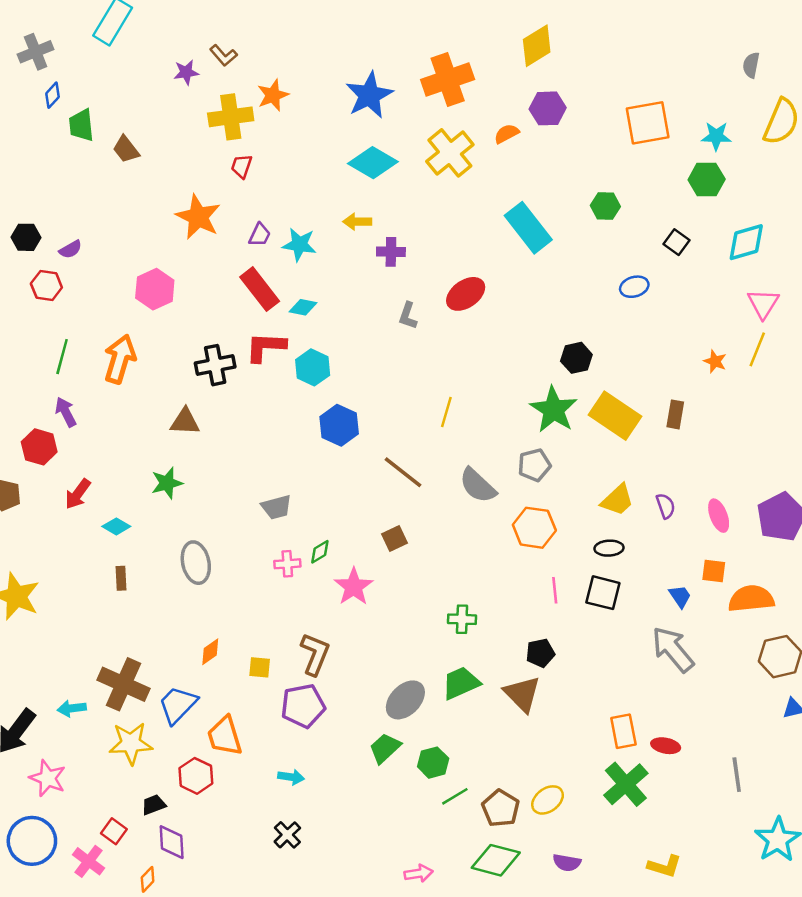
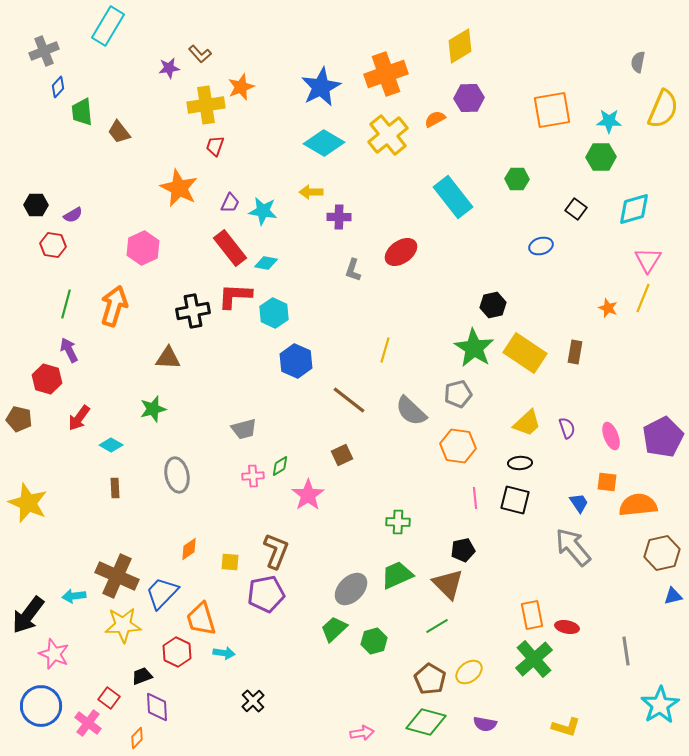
cyan arrow: (291, 777) -> (224, 653), moved
green line: (455, 796) -> (437, 626), moved

